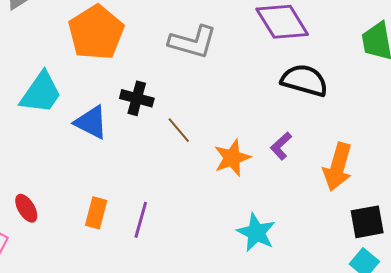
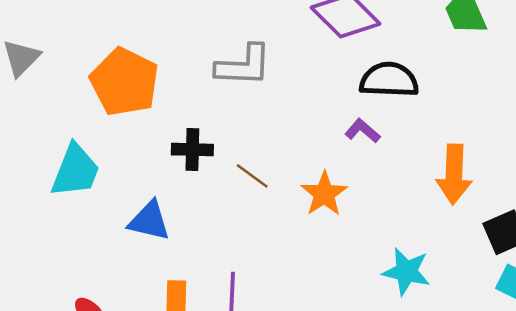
blue triangle: (91, 122) -> (149, 221), moved
purple L-shape: (281, 146) -> (363, 131), moved, turned 96
cyan star: (256, 233) -> (406, 272), moved

